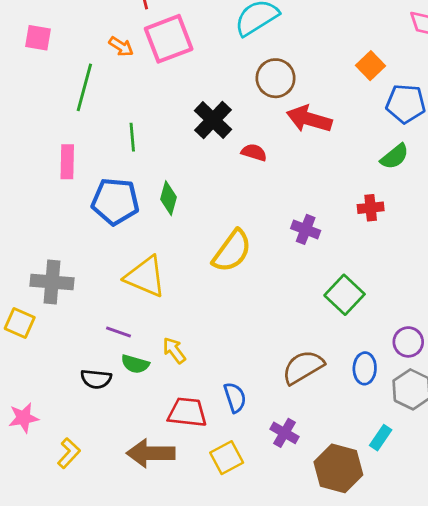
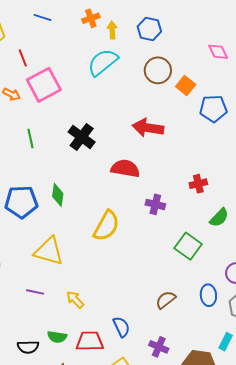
brown circle: (276, 78) -> (158, 70), moved
green line: (132, 137) -> (30, 139), moved
red semicircle: (254, 152) -> (125, 168), moved, size x1.6
green semicircle: (395, 157) -> (219, 218), moved
green semicircle: (135, 364) -> (57, 337), moved
brown semicircle: (303, 367) -> (166, 300), size x0.7
black semicircle: (96, 379) -> (28, 347), moved

